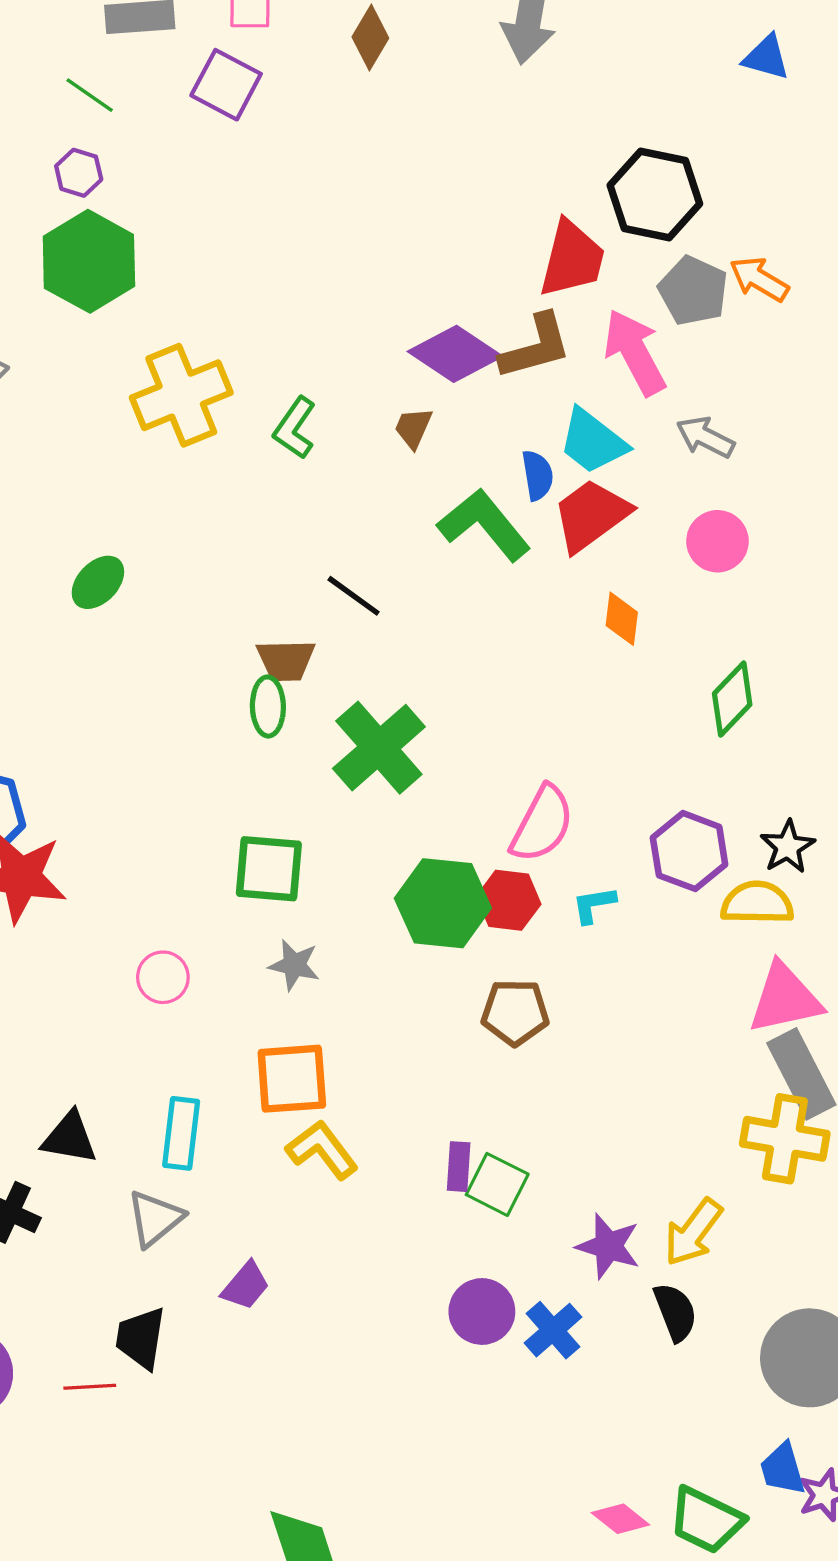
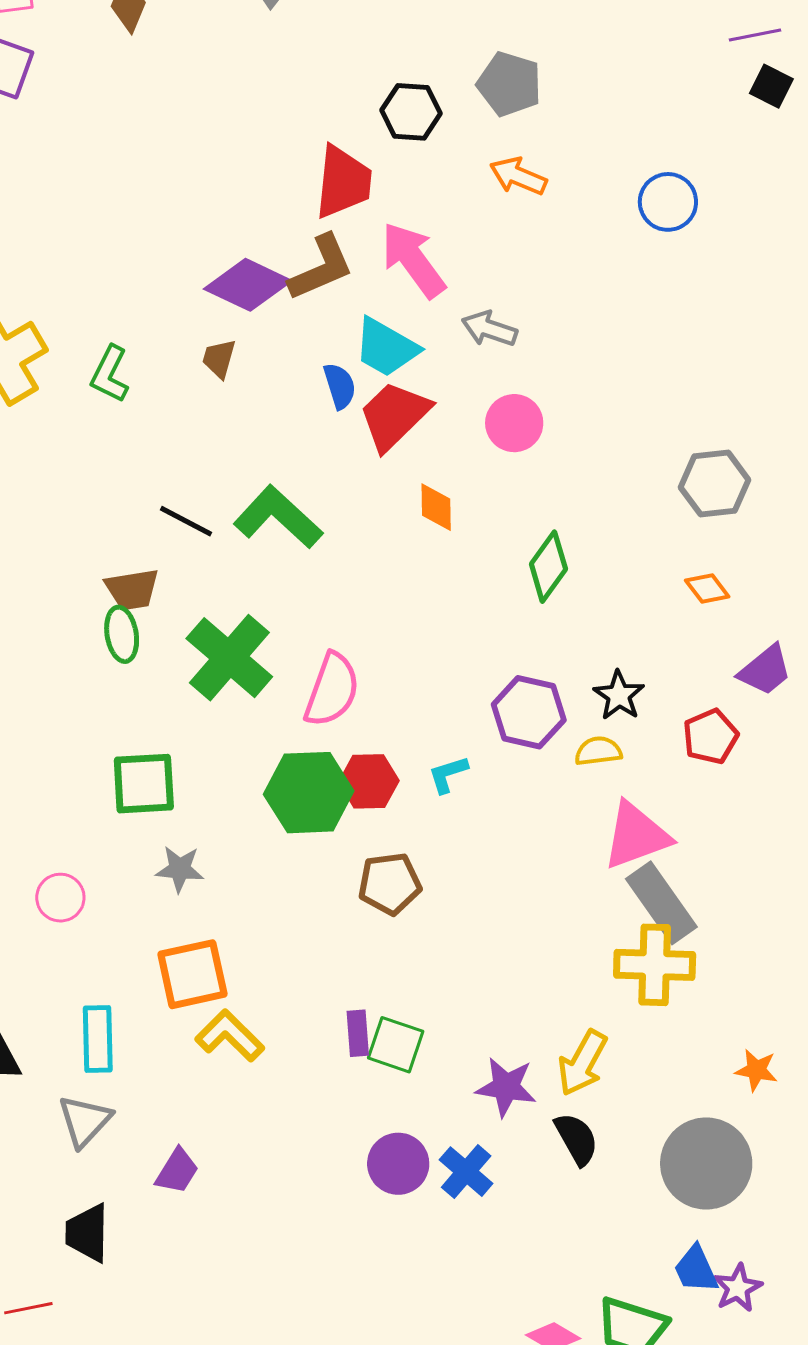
black hexagon: (655, 195) -> (411, 112), size x0.7
gray pentagon: (693, 291) -> (509, 84), moved
green L-shape: (484, 525) -> (278, 517), moved
pink semicircle: (542, 824) -> (332, 690), moved
yellow semicircle: (757, 903) -> (598, 751), size x0.7
red line: (90, 1387) -> (28, 1308), moved

